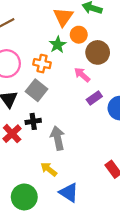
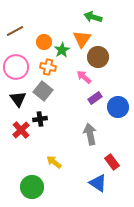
orange triangle: (63, 17) -> (82, 39), moved
orange circle: (79, 35) -> (44, 42), moved
gray arrow: (58, 138) -> (90, 134), moved
blue triangle: (69, 193) -> (98, 183), moved

